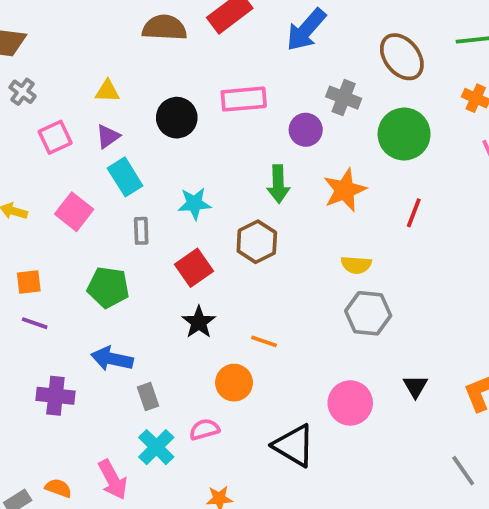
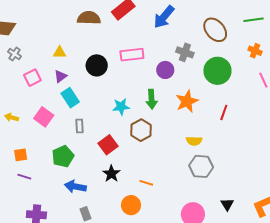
cyan star: (194, 204) -> (121, 107), moved
green pentagon: (108, 287) -> (63, 156), turned -30
blue arrow: (112, 359) -> (75, 187), moved

